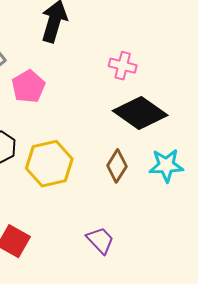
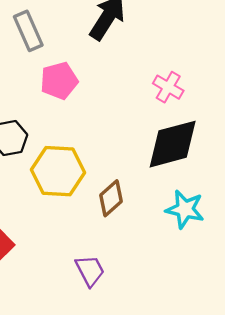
black diamond: (140, 113) -> (173, 144), turned -66
brown diamond: (117, 166) -> (111, 198), moved

